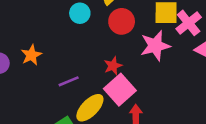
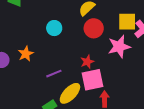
cyan circle: (80, 13) -> (54, 28), moved
pink square: (120, 90) -> (92, 80), turned 30

